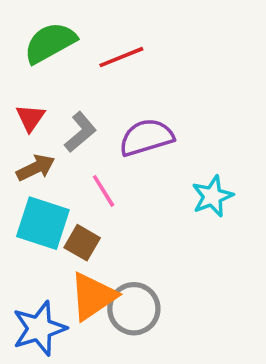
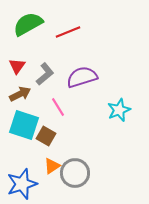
orange triangle: (93, 296) -> (52, 166), size x0.6

